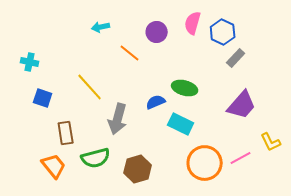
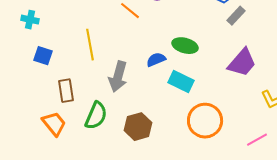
yellow line: (90, 87) -> (90, 45), turned 32
green semicircle: (96, 158) -> (96, 116), turned -52
pink line: (241, 158) -> (257, 140), moved

